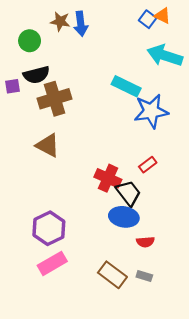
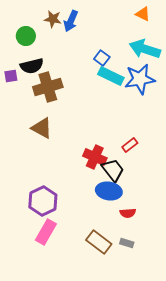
blue square: (148, 19) -> (102, 58), moved
blue arrow: (81, 24) -> (71, 21), turned 30
blue star: (151, 111) -> (140, 79), moved
pink rectangle: (52, 263) -> (46, 232), turned -30

